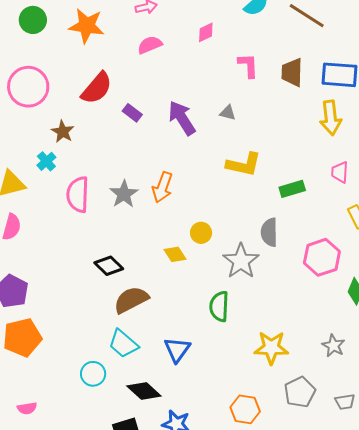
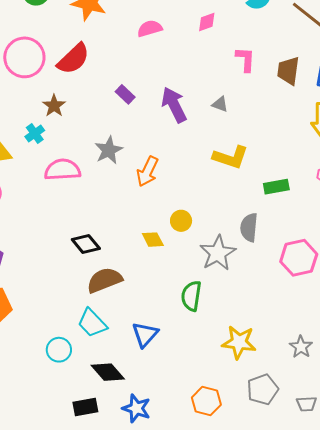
red semicircle: (97, 88) -> (73, 59), moved
pink semicircle: (78, 194) -> (62, 170), turned 78
gray star: (124, 194) -> (109, 150), moved

